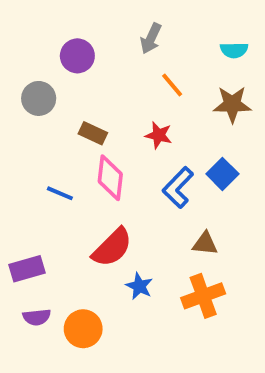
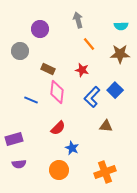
gray arrow: (151, 38) -> (78, 20), turned 140
red semicircle: (112, 247) -> (58, 128), size x0.7
orange cross: (203, 296) -> (105, 172), moved
orange circle: (83, 329) -> (59, 170), moved

